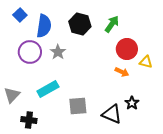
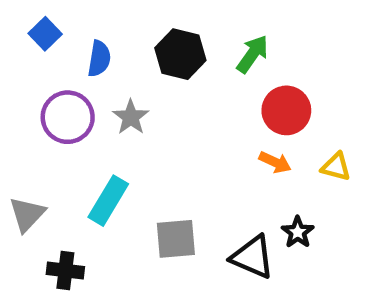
blue semicircle: (44, 26) -> (99, 59), size x0.7
yellow triangle: (146, 62) -> (336, 167), moved
cyan rectangle: (48, 89) -> (108, 201), turned -30

